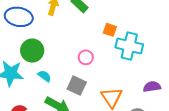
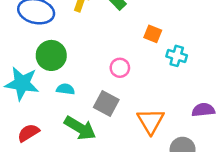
cyan cross: (129, 46) -> (177, 56), size x0.6
cyan semicircle: (45, 76) -> (65, 89), turned -32

